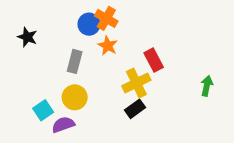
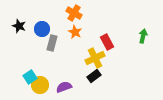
blue circle: (89, 24) -> (42, 29), moved
green arrow: (207, 86) -> (143, 36), moved
yellow circle: (75, 97) -> (40, 85), moved
purple semicircle: (63, 125) -> (64, 87), moved

